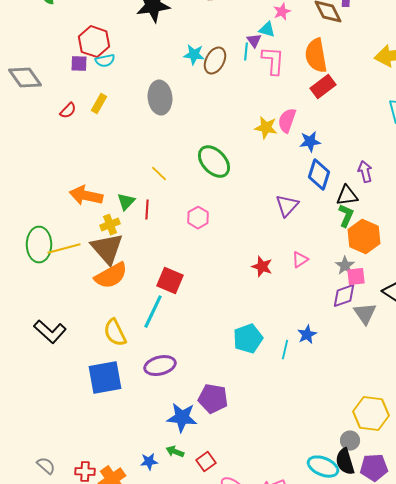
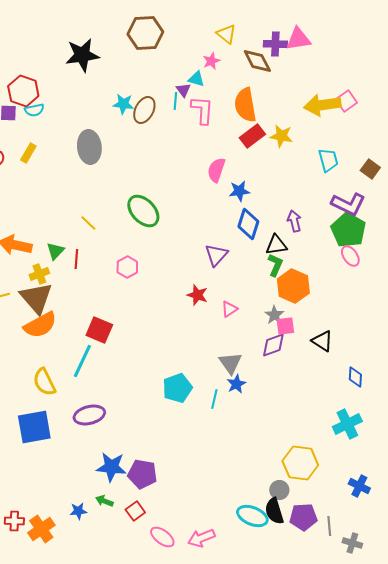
yellow star: (266, 128) -> (281, 136), moved
red star: (262, 267) -> (197, 295), moved
gray triangle: (365, 314) -> (230, 363), moved
purple pentagon: (213, 399) -> (142, 474), moved

